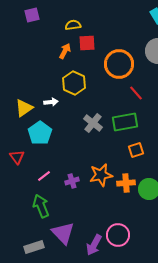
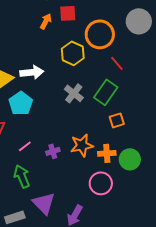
yellow hexagon: (74, 83) -> (73, 53), moved
white arrow: (51, 102) -> (32, 72), size x1.6
green rectangle: (125, 122) -> (106, 92), turned -45
pink circle: (118, 235) -> (101, 183), moved

